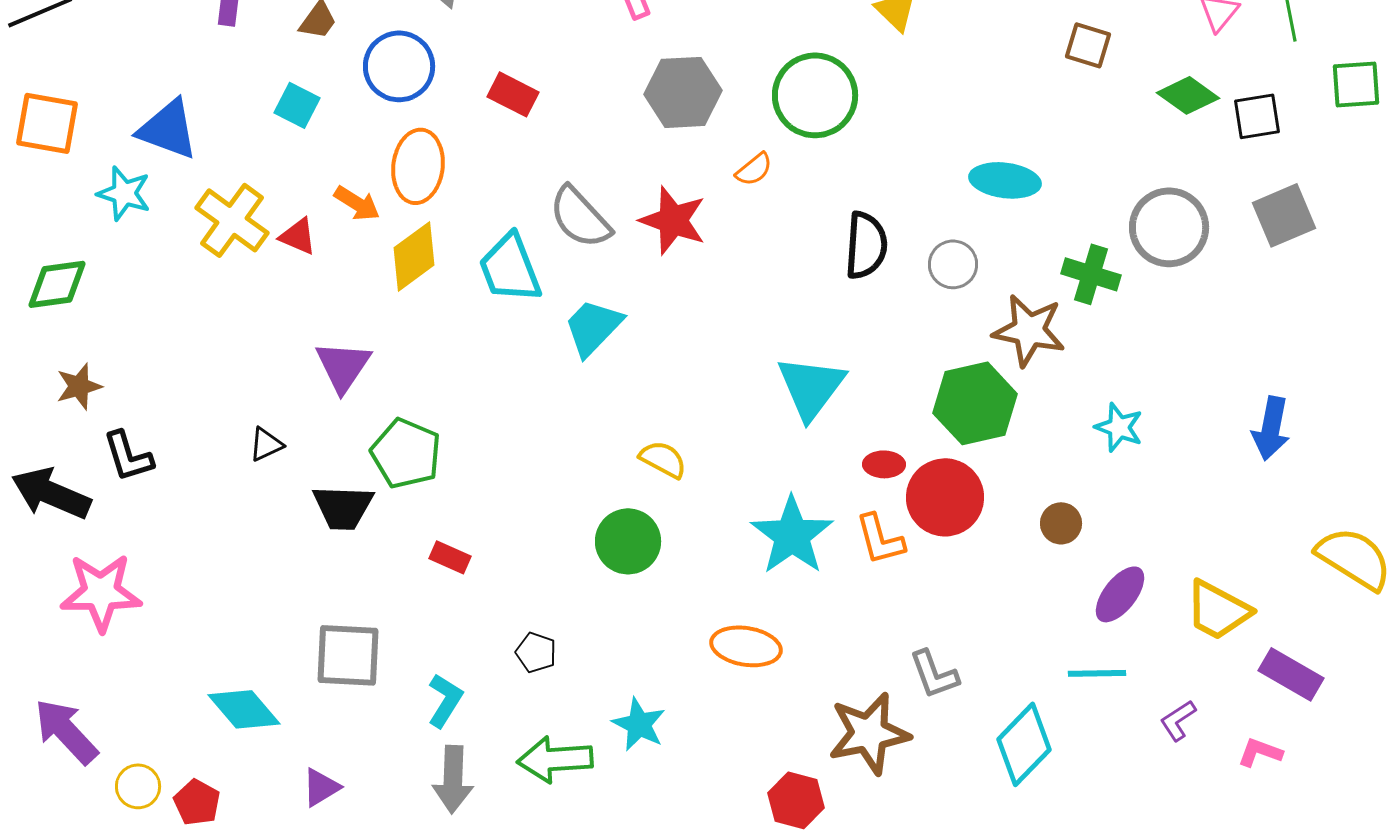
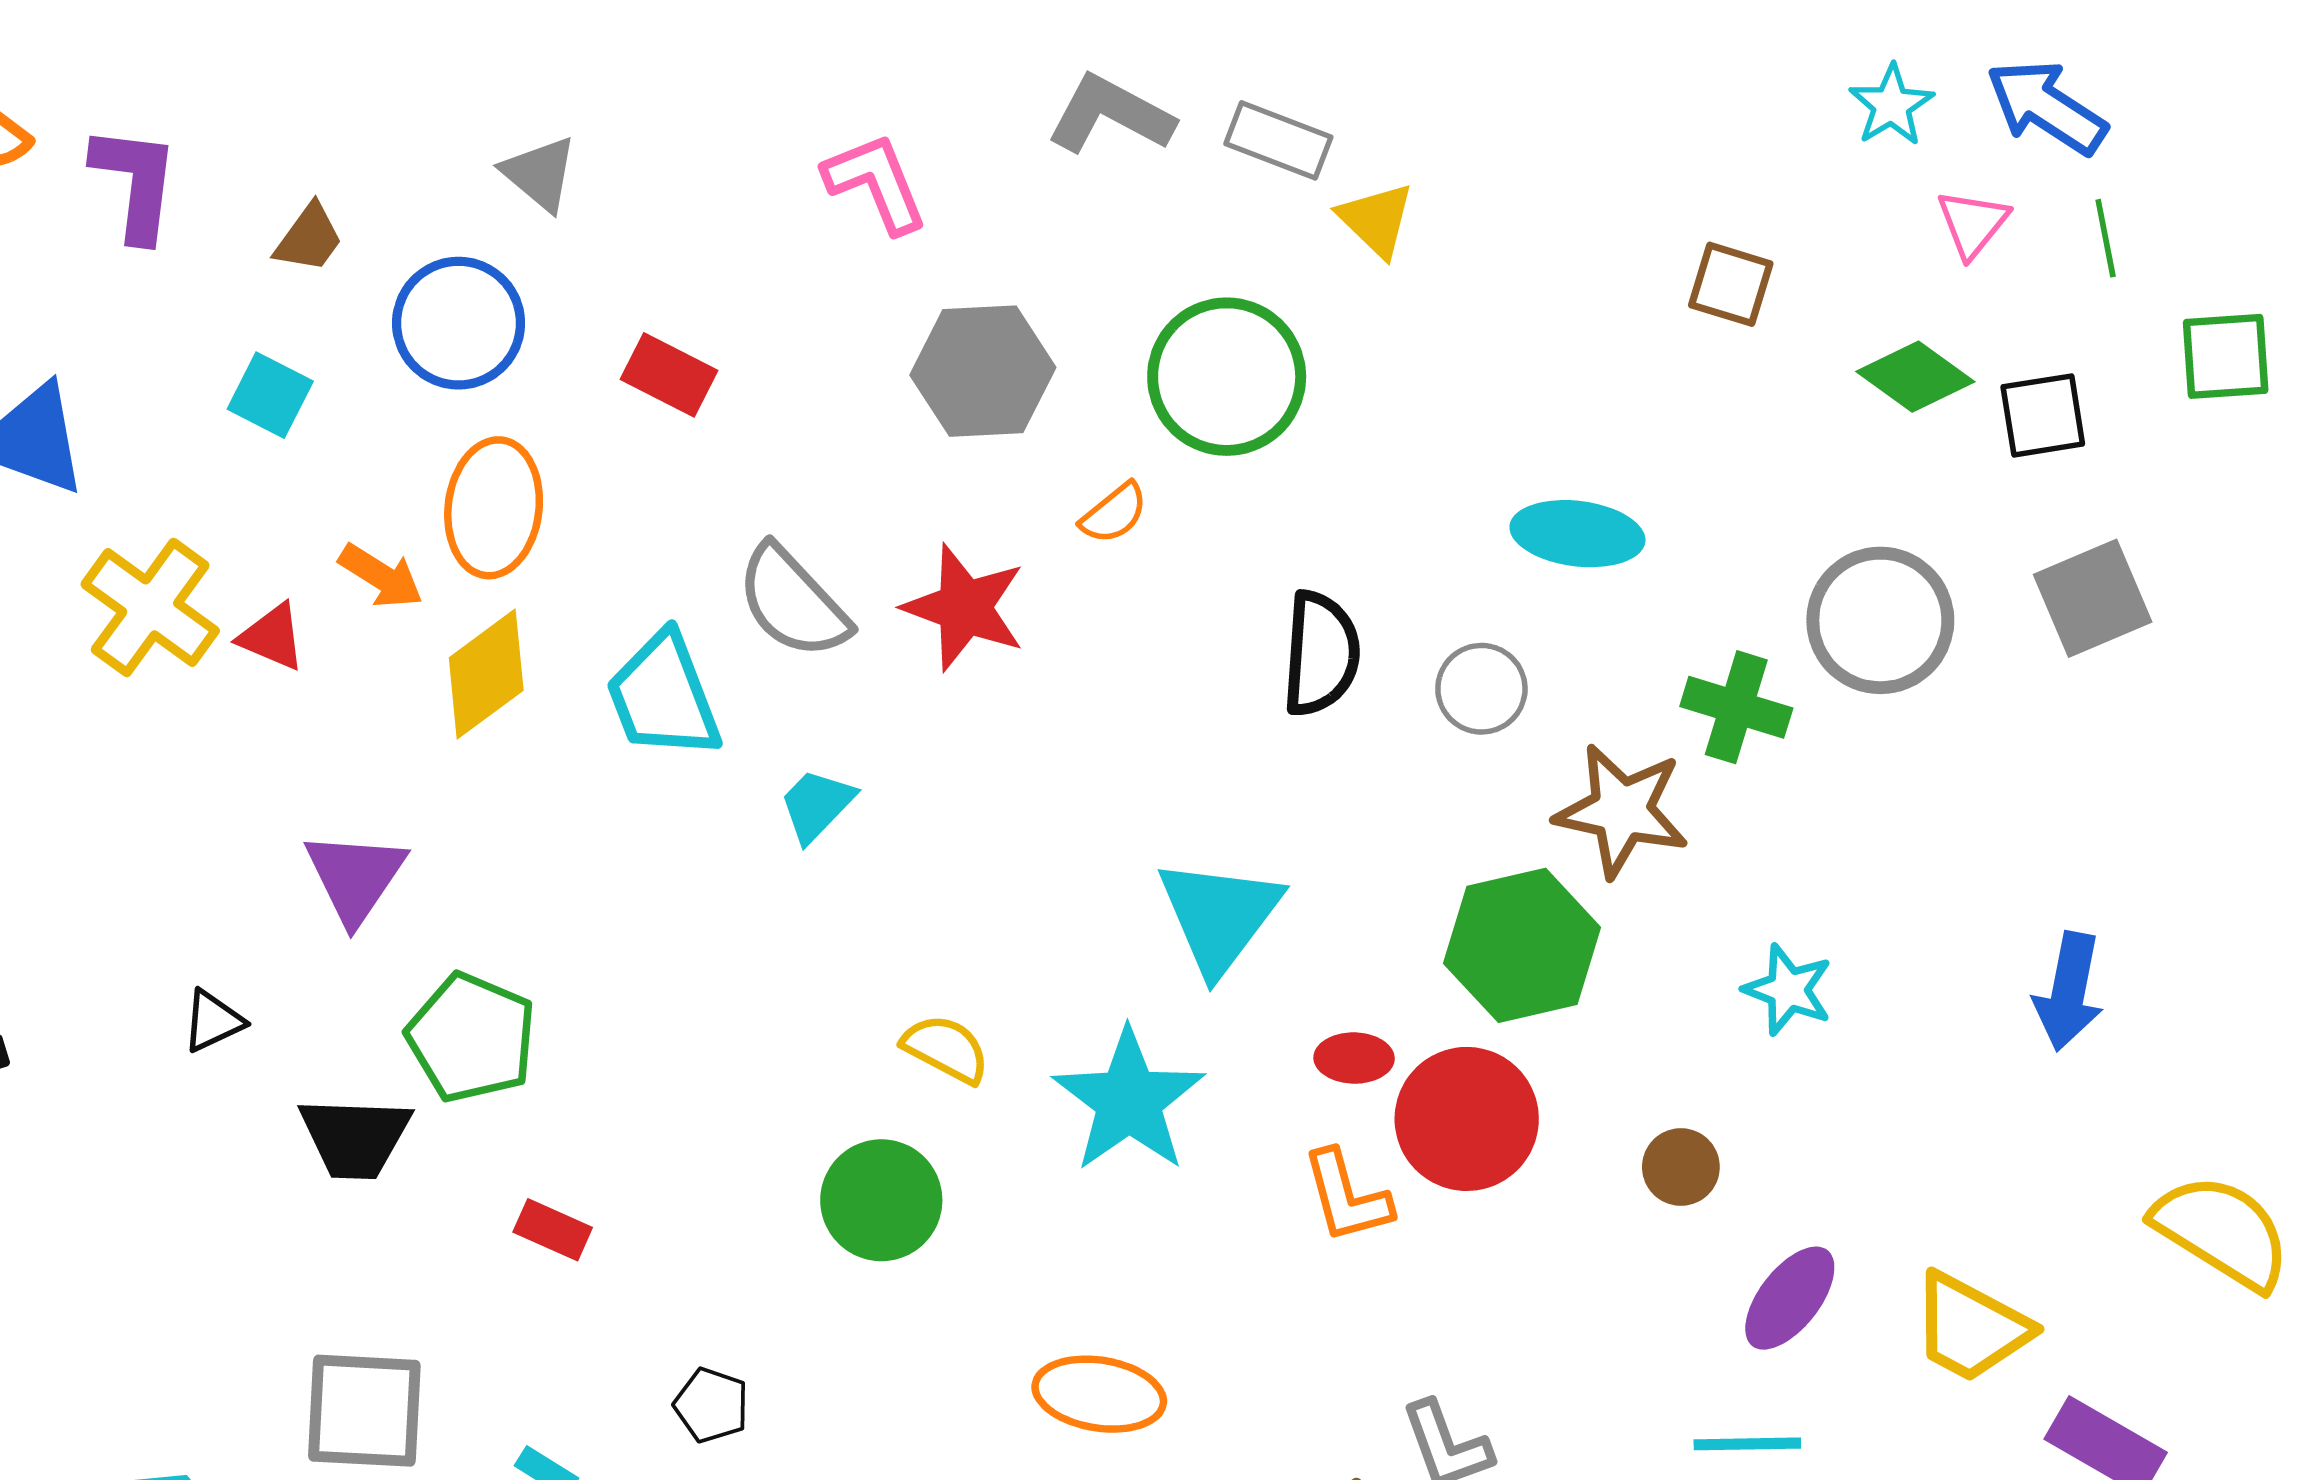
cyan trapezoid: (593, 327) -> (817, 805), size x0.7
cyan star: (792, 535) -> (1129, 1101), moved

